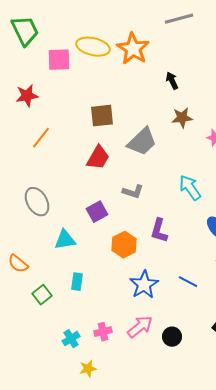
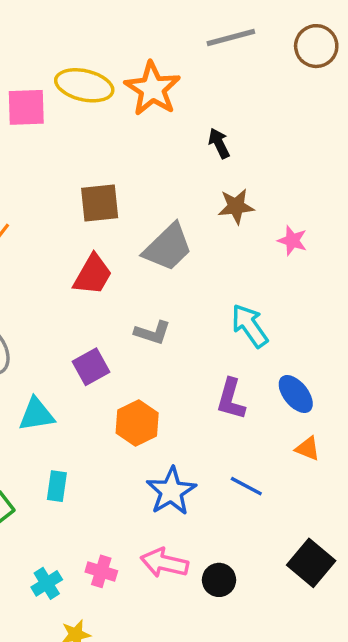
purple L-shape: (159, 231) -> (231, 399), moved
pink arrow: (140, 327) -> (164, 563), turned -128
pink cross: (103, 332) -> (101, 571), turned 30

